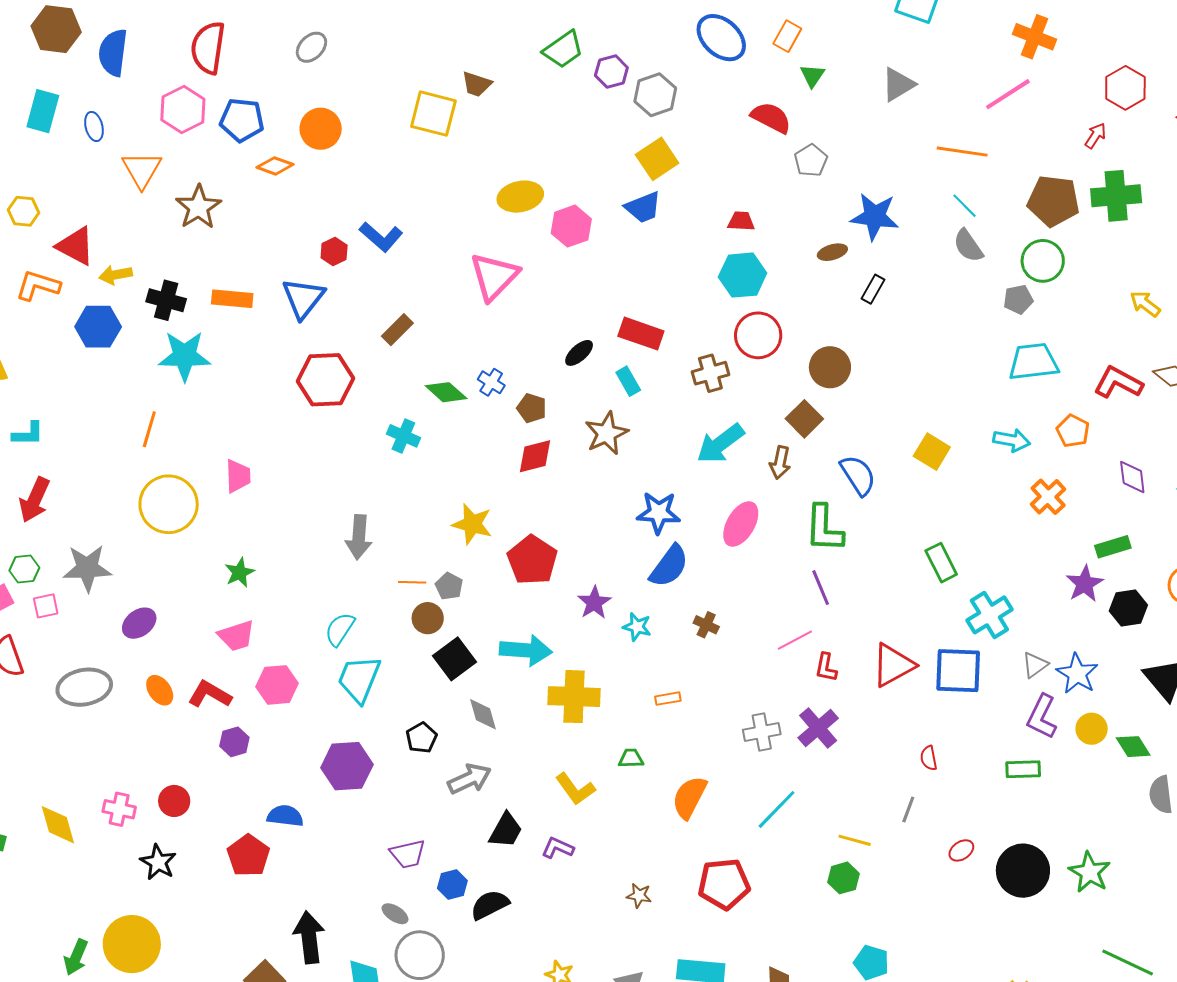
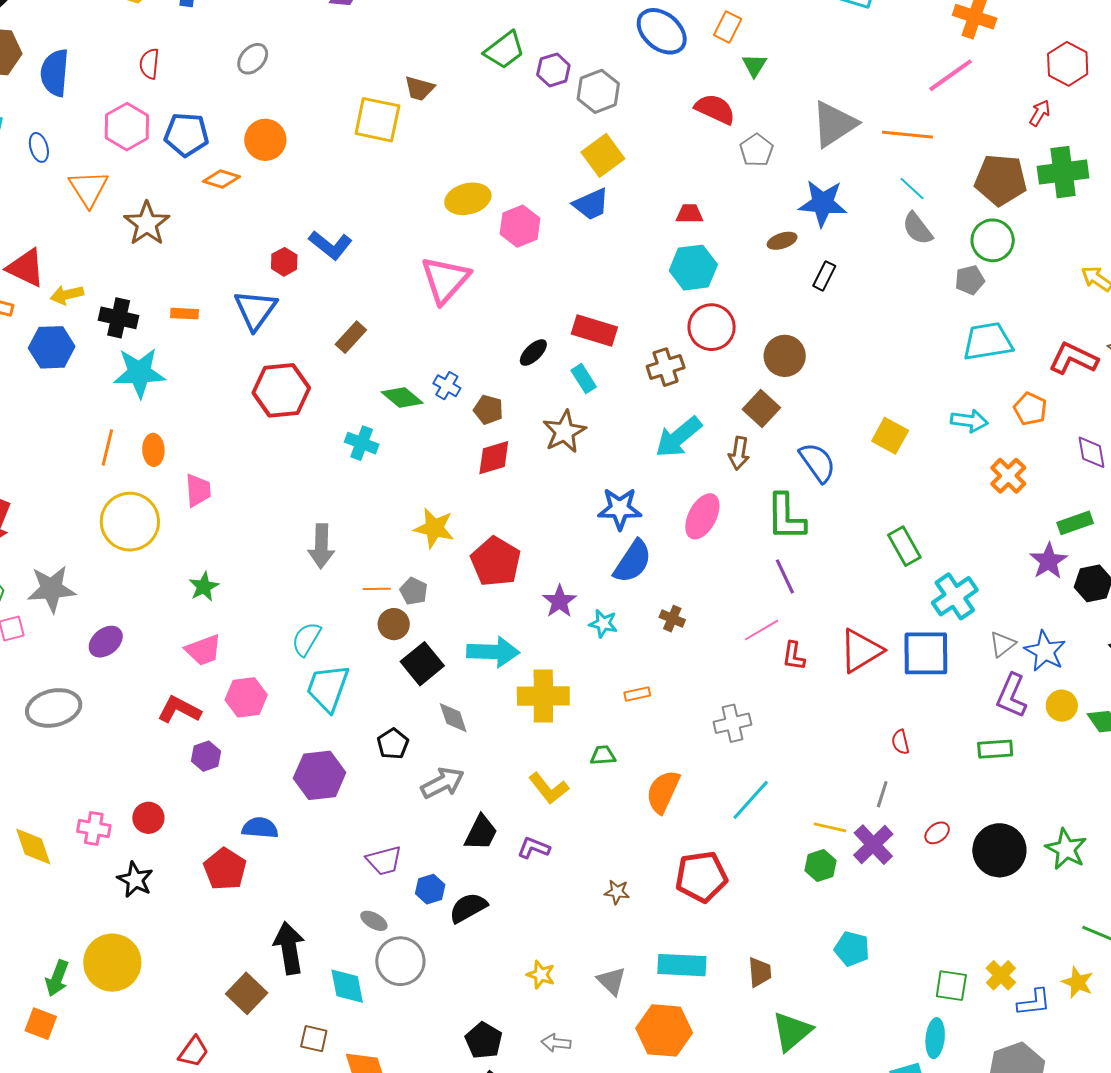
red semicircle: (208, 48) -> (149, 64), size x0.6
gray triangle: (898, 84) -> (834, 124), moved, size x1.4
orange rectangle: (232, 299) -> (185, 314), size x0.7
orange ellipse: (160, 690) -> (153, 450), moved, turned 36
purple cross: (818, 728) -> (873, 845), moved

